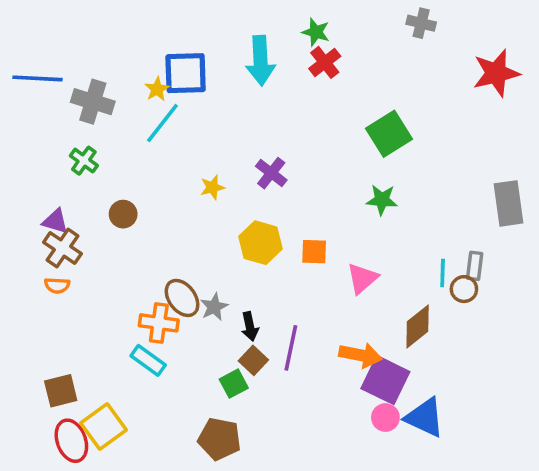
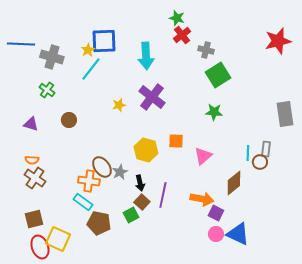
gray cross: (421, 23) -> (206, 50), moved
cyan arrow: (261, 61) -> (146, 56), moved
purple cross: (271, 173) -> (152, 97), size x1.5
yellow hexagon: (261, 243) -> (146, 150), moved
brown cross: (62, 248) -> (35, 178), moved
purple square: (385, 380) -> (216, 213), size x0.6
yellow square: (103, 426) -> (58, 239), turned -30
brown pentagon: (219, 439) -> (99, 223), moved

